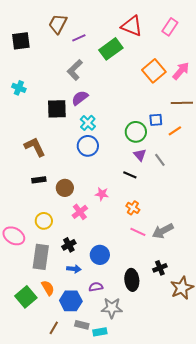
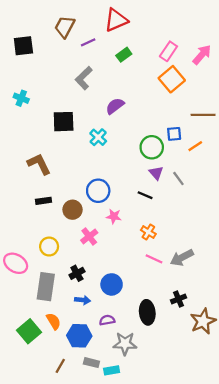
red triangle: (132, 26) -> (116, 20), moved, turned -45
pink rectangle: (170, 27) -> (168, 51), moved
green rectangle: (111, 49) -> (124, 55), size x0.6
pink arrow: (181, 71) -> (202, 55), moved
purple semicircle: (80, 98) -> (115, 106), moved
blue circle: (88, 146) -> (98, 191), moved

